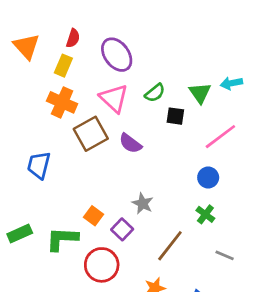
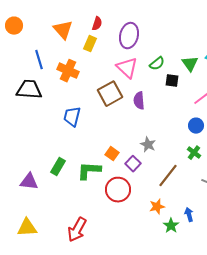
purple ellipse: (117, 55) -> (129, 36), turned 50
orange cross: (62, 102) -> (68, 71), moved
purple semicircle: (130, 143) -> (139, 101), turned 48
green rectangle: (20, 233) -> (58, 167), turned -36

